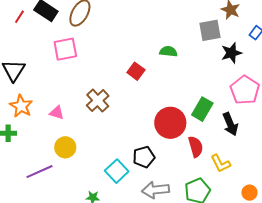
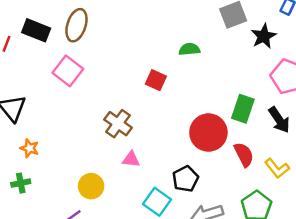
pink square: (65, 49) -> (68, 71), turned -30
orange star: (21, 106) -> (30, 148), size x0.7
pink triangle: (57, 113) -> (131, 159), moved

